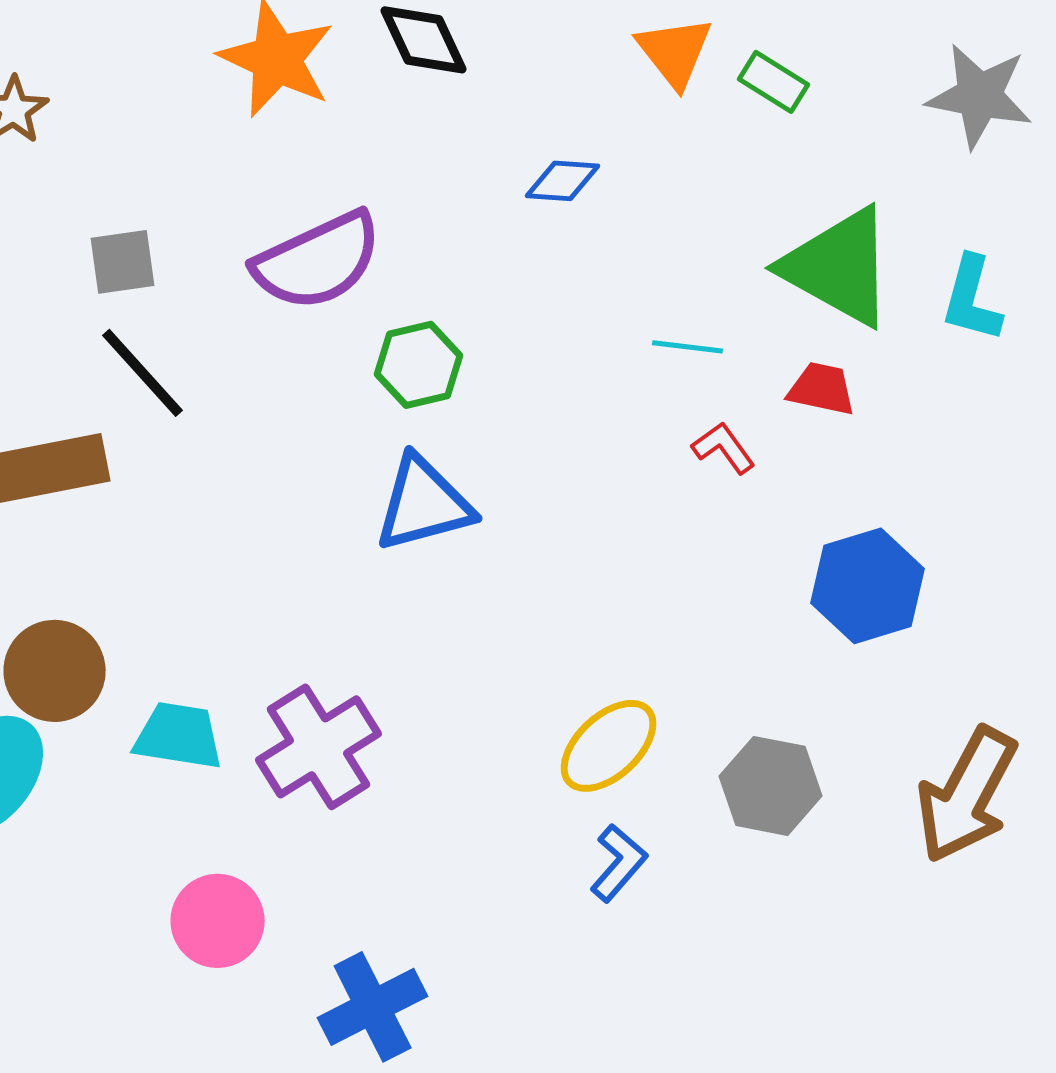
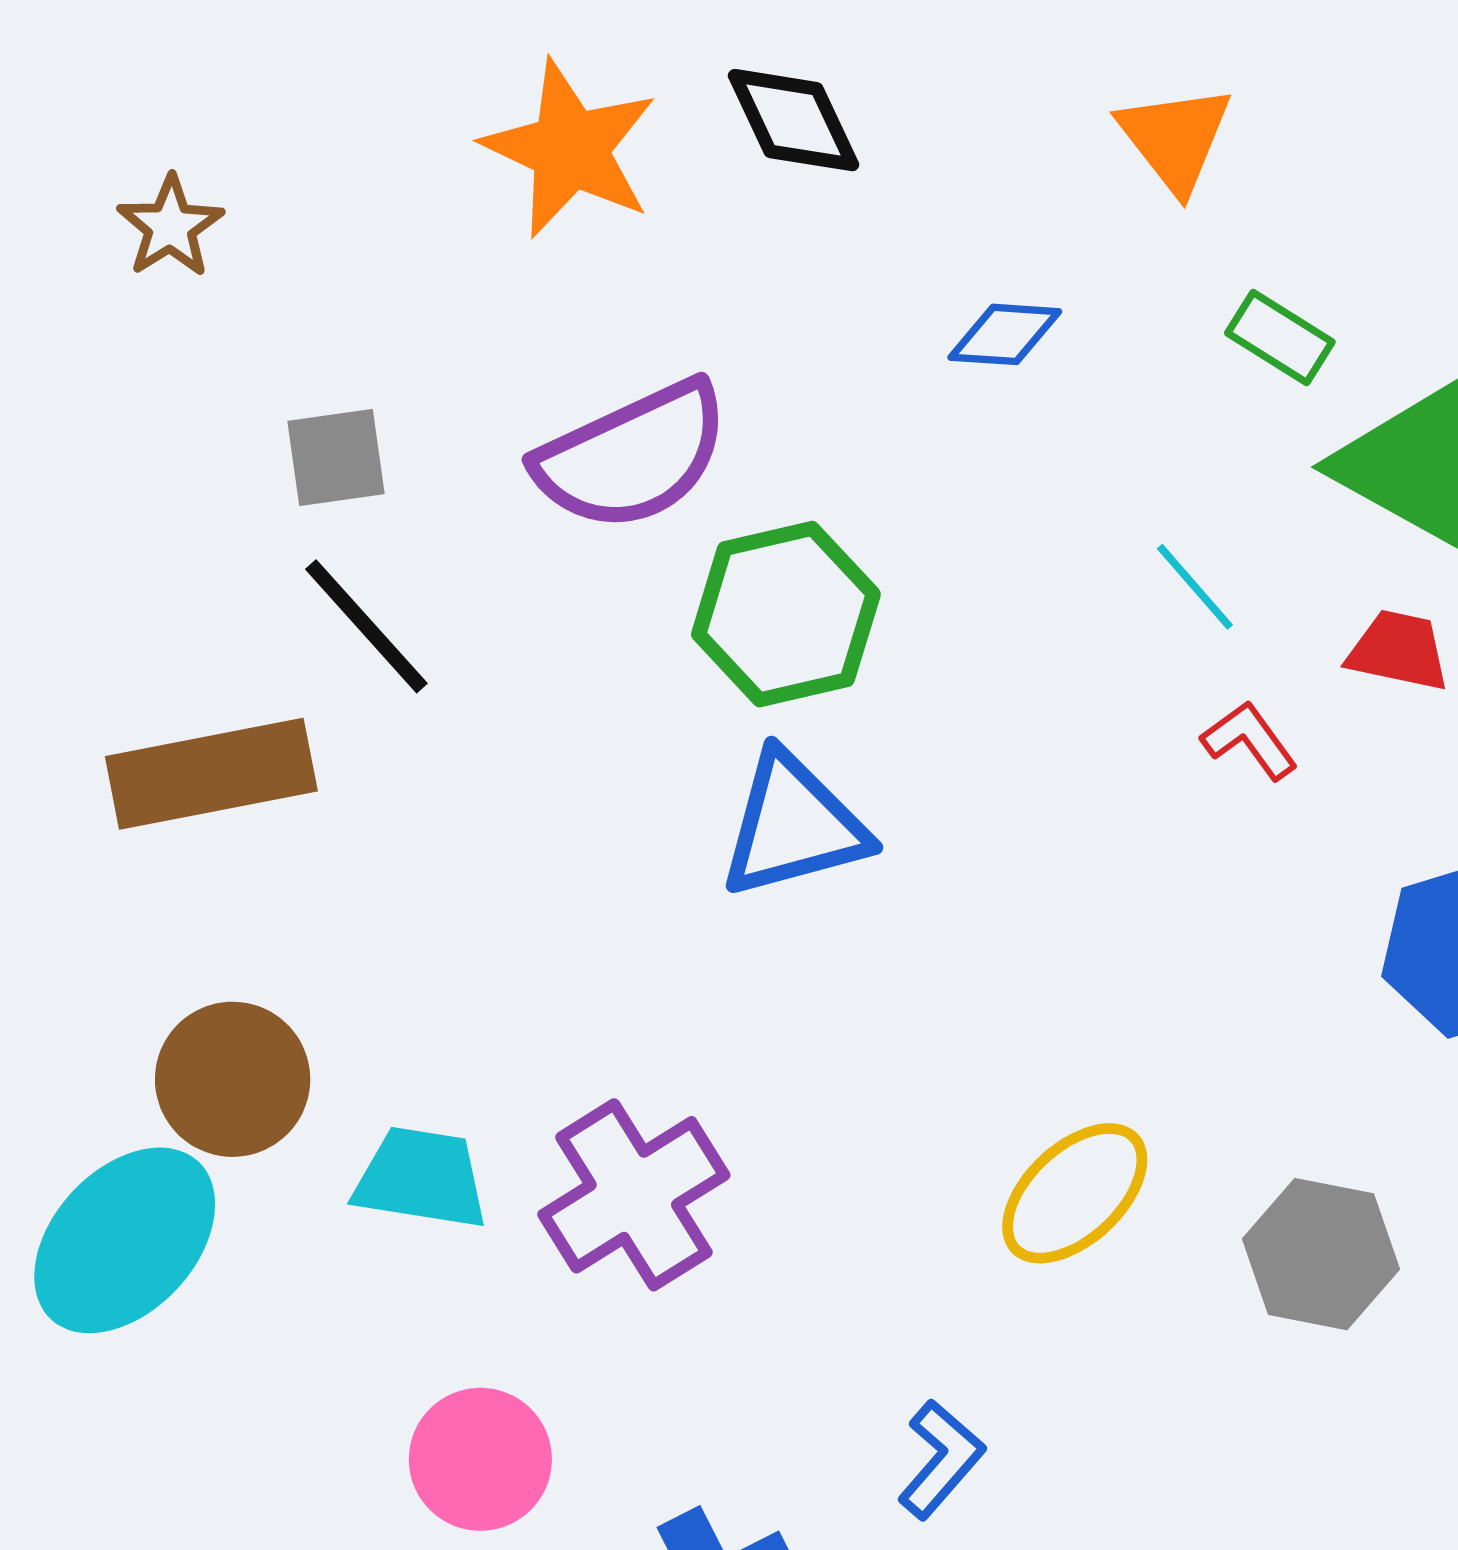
green rectangle: (774, 82) -> (1280, 337), moved
cyan line: (688, 347) -> (1195, 587), turned 42
green hexagon: (419, 365) -> (786, 614), size x1.4
blue L-shape: (619, 863) -> (941, 1459), moved

